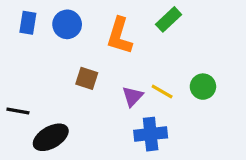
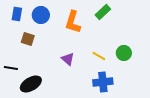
brown square: (87, 78) -> (28, 39), moved
purple triangle: (133, 96) -> (68, 59), moved, turned -32
blue cross: (151, 134) -> (103, 82), moved

